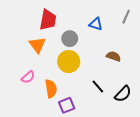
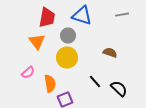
gray line: (126, 17) -> (122, 15), turned 56
blue triangle: (96, 24) -> (82, 16), moved, size x1.5
black semicircle: (123, 94) -> (119, 89), turned -90

